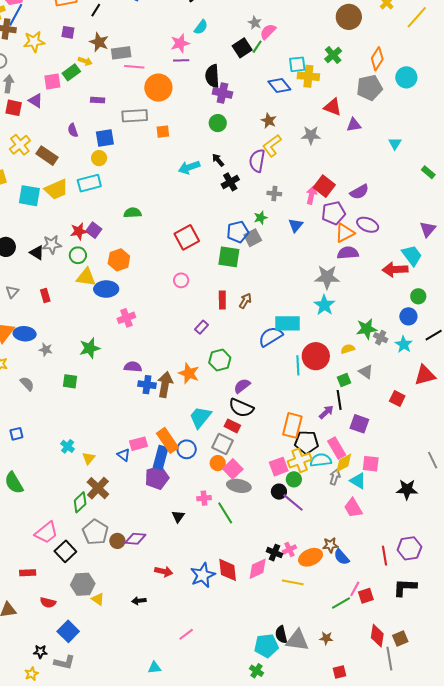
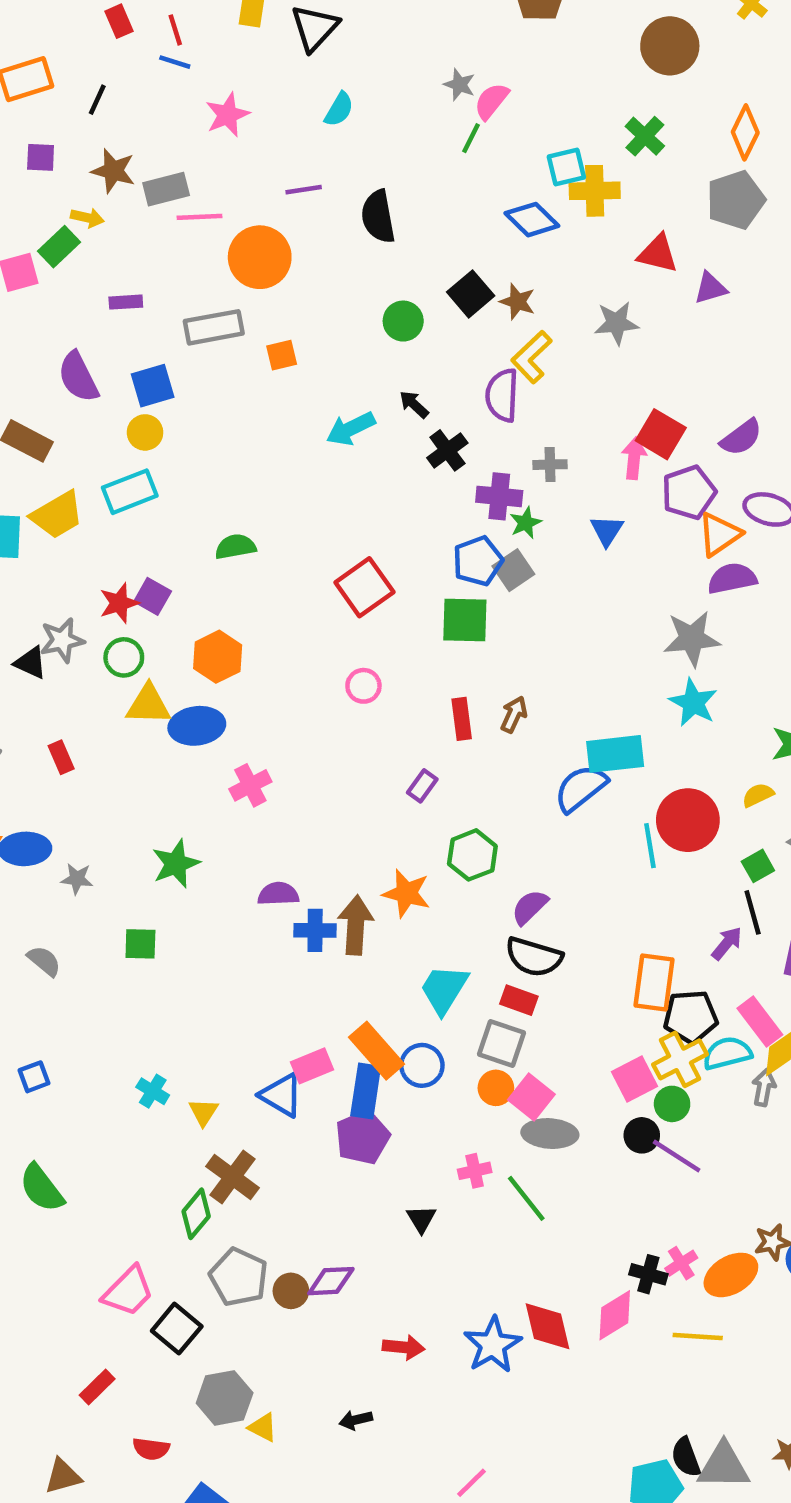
pink star: (180, 43) -> (227, 115), moved
black square: (242, 48) -> (471, 294), moved
purple cross: (222, 93) -> (499, 496), moved
purple semicircle: (73, 130) -> (78, 377), size x1.6
blue triangle: (124, 455) -> (281, 1095), size x1.5
red rectangle: (28, 573) -> (97, 1387), turned -35

